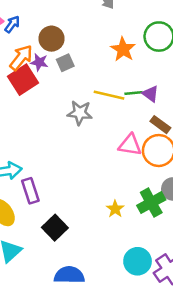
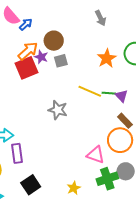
gray star: (80, 113) -> (58, 110), moved
pink triangle: (130, 145) -> (96, 155), moved
yellow star: (115, 209) -> (74, 188), moved

